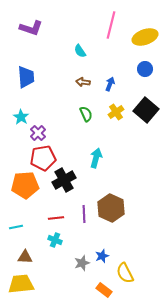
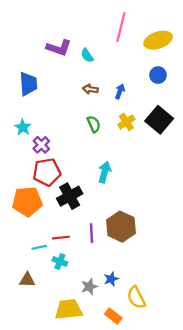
purple L-shape: (31, 28) -> (59, 48), moved
cyan line: (16, 227) -> (39, 247), moved
yellow trapezoid: (21, 284) -> (69, 309), moved

